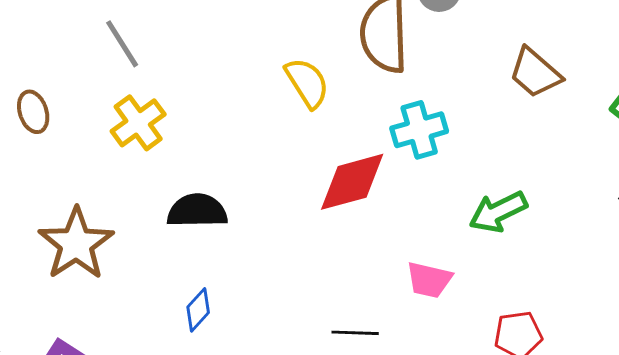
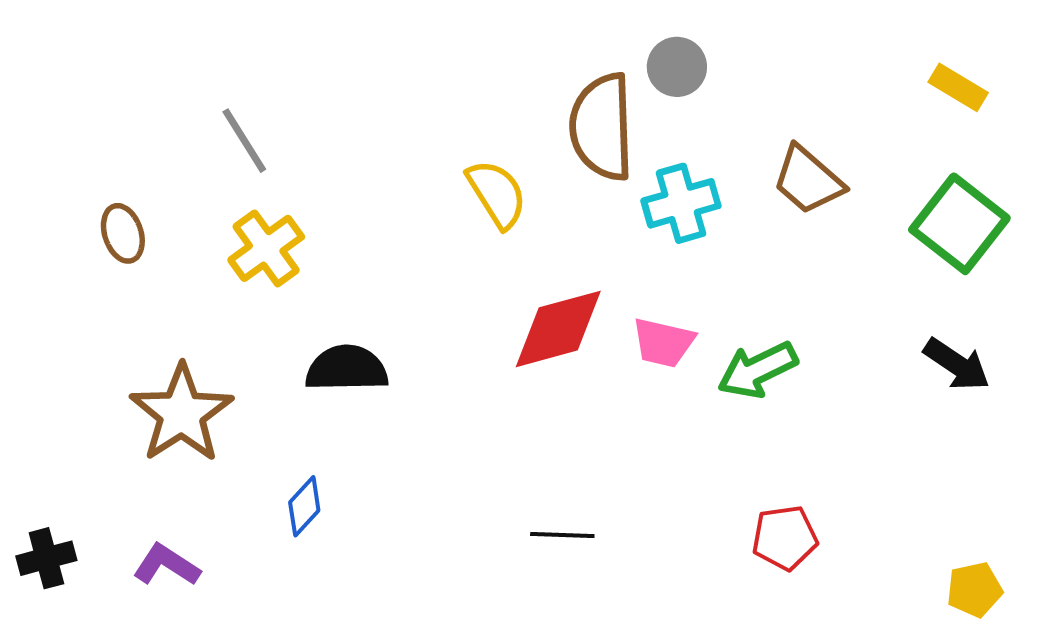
cyan cross: (419, 130) -> (681, 203), moved
pink trapezoid: (429, 280) -> (663, 343), moved
blue diamond: (198, 310) -> (304, 506), moved

